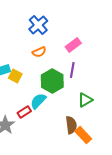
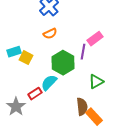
pink rectangle: (73, 45) -> (95, 39), moved

